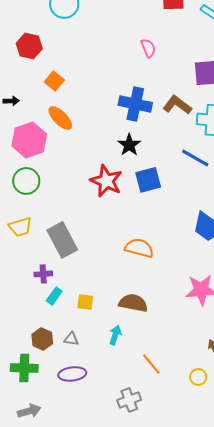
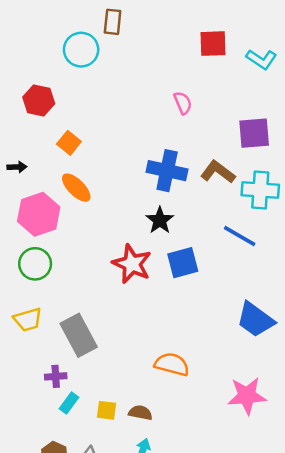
orange semicircle: (139, 248) -> (172, 364), moved
brown semicircle: (133, 303) -> (140, 413), moved, size x0.7

